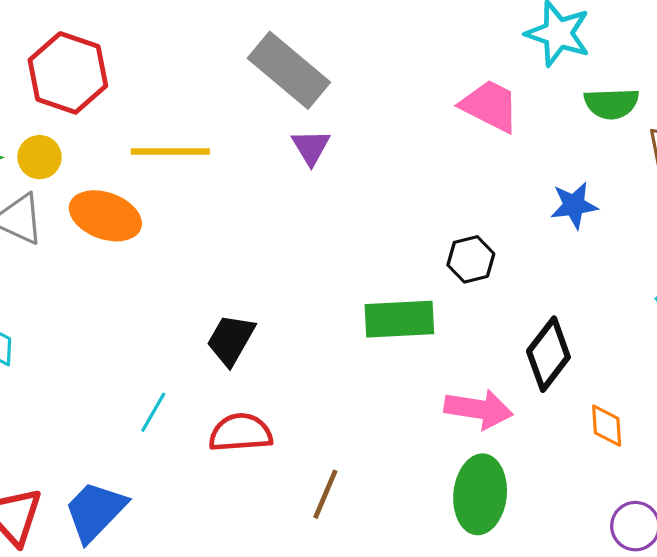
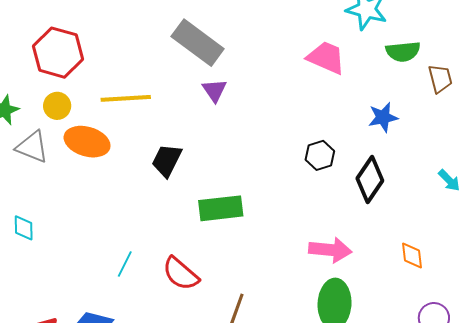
yellow circle: (40, 157) -> (57, 106), moved
green rectangle: (399, 319) -> (221, 208), moved
black trapezoid: (231, 340) -> (167, 160), moved
black diamond: (548, 354) -> (370, 180), moved
red semicircle: (241, 433) -> (181, 274), turned -132

